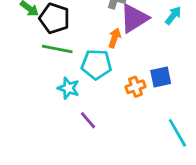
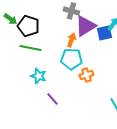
cyan pentagon: (96, 64) -> (71, 59), moved
blue square: (161, 77) -> (104, 33), moved

